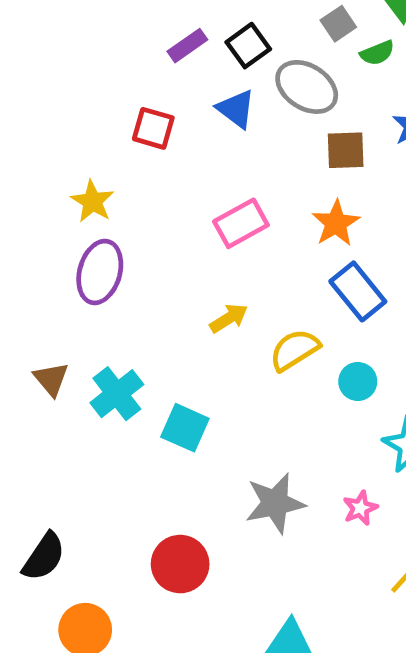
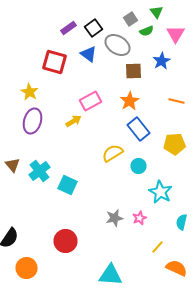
red square: (153, 128) -> (54, 62), size x1.4
yellow arrow: (229, 318) -> (74, 121), moved
gray star: (275, 503) -> (114, 218), moved, size x0.7

